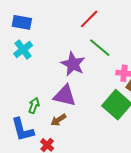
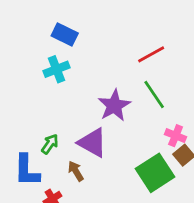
brown arrow: (58, 120) -> (76, 171), turned 77

